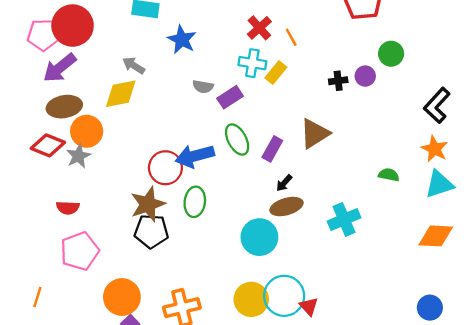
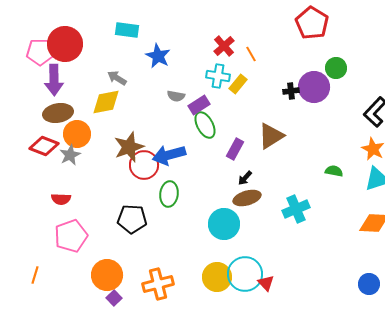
purple arrow: (60, 68) -> (54, 80), turned -52
purple circle: (365, 76) -> (314, 87), size x1.8
green ellipse: (237, 140) -> (205, 125), moved
brown star: (148, 204) -> (129, 147), moved

